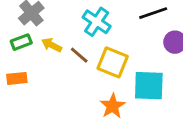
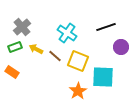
orange rectangle: (17, 78) -> (12, 72), turned 40

